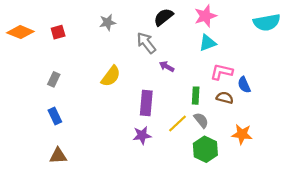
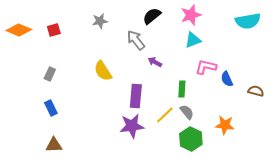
yellow semicircle: (111, 76) -> (103, 71), turned 110
brown semicircle: (225, 98) -> (256, 91), moved
purple star: (142, 135) -> (132, 126), size x1.4

